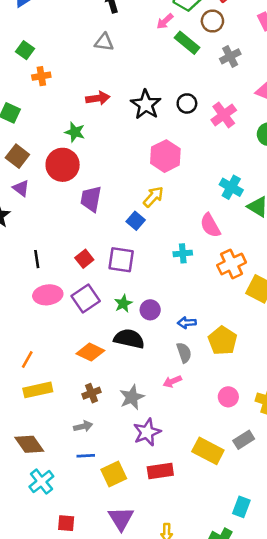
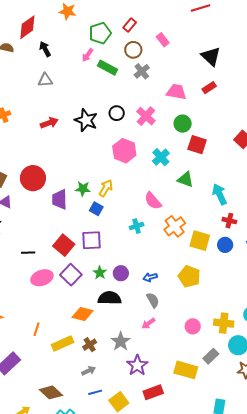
brown circle: (212, 21) -> (133, 50), moved
green star: (75, 132) -> (83, 189), moved
pink hexagon: (165, 156) -> (124, 151), moved
cyan cross: (231, 187) -> (161, 157), moved, turned 30
black line: (37, 259) -> (28, 253), turned -72
red square: (84, 259) -> (64, 245), size x1.5
yellow pentagon: (223, 341) -> (189, 276), moved
yellow rectangle: (38, 390) -> (63, 343), moved

